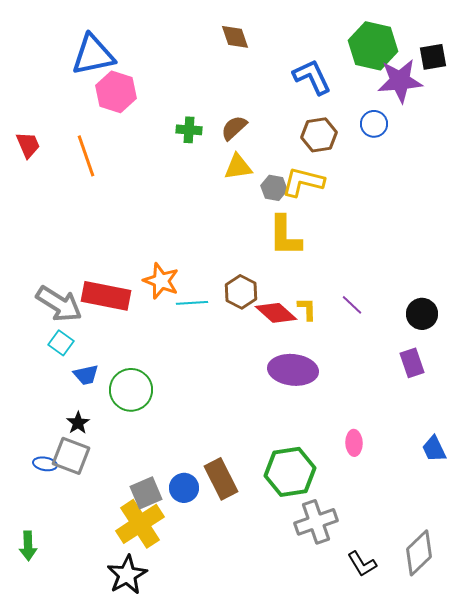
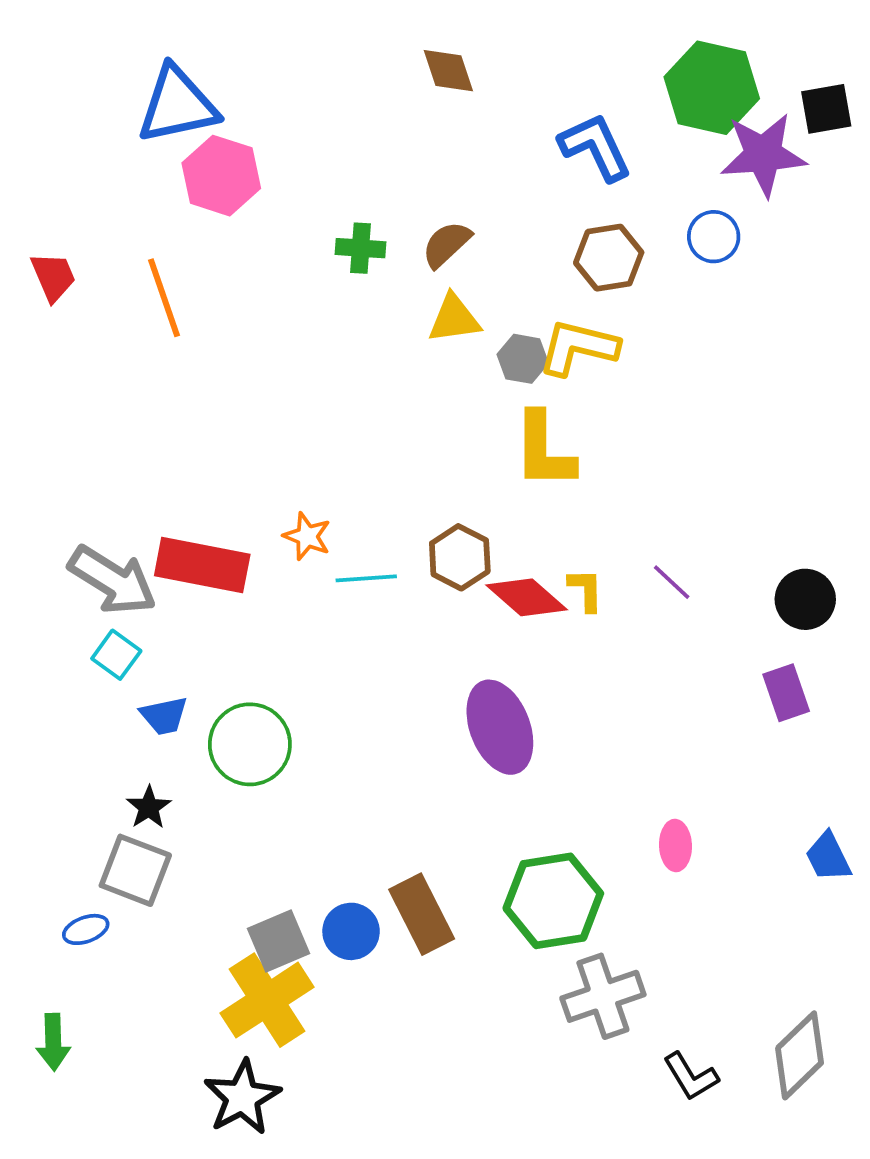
orange star: (161, 281) -> (307, 536), size x0.7
purple ellipse: (293, 370) -> (500, 727), moved, turned 63
blue ellipse: (45, 464) -> (86, 929), moved, turned -30

